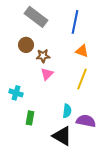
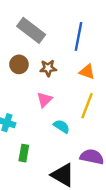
brown star: (43, 56) -> (48, 68), moved
cyan semicircle: (67, 111) -> (62, 126), moved, turned -64

